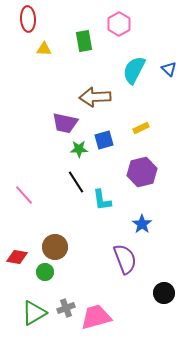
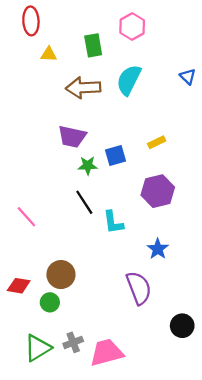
cyan semicircle: (134, 70) -> (129, 80), moved
brown arrow: (95, 97) -> (83, 88), moved

